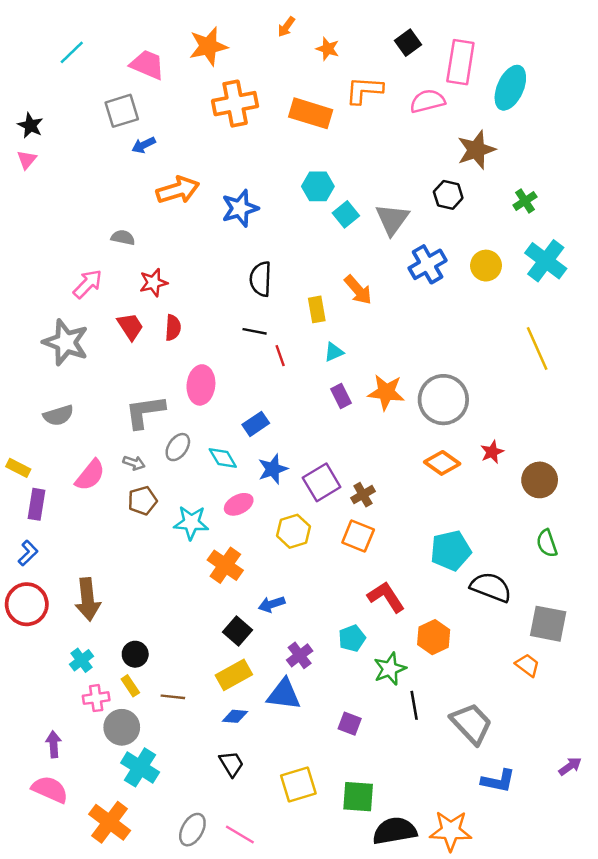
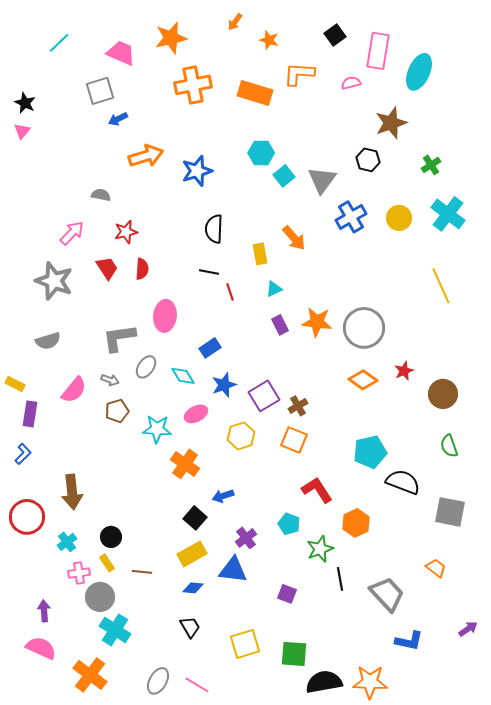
pink semicircle: (428, 101) -> (351, 83), size x0.7
red circle: (27, 604) -> (27, 517), moved
cyan pentagon: (352, 638) -> (289, 524), turned -30
orange trapezoid: (527, 665) -> (436, 568), moved

